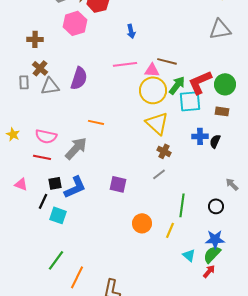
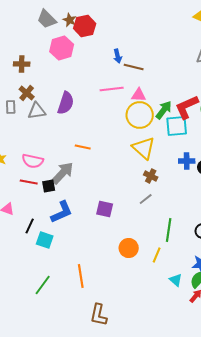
brown line: (167, 61) -> (134, 67), moved
black square: (55, 183) -> (49, 186), moved
orange line: (77, 277) -> (81, 276), moved, turned -35

